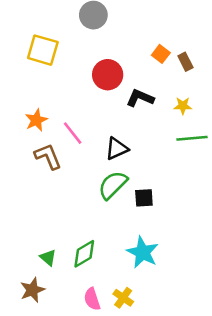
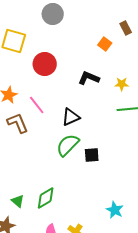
brown rectangle: (185, 62) -> (126, 28), moved
red circle: (108, 75) -> (45, 64), moved
cyan star: (143, 252) -> (115, 210), moved, size x0.7

